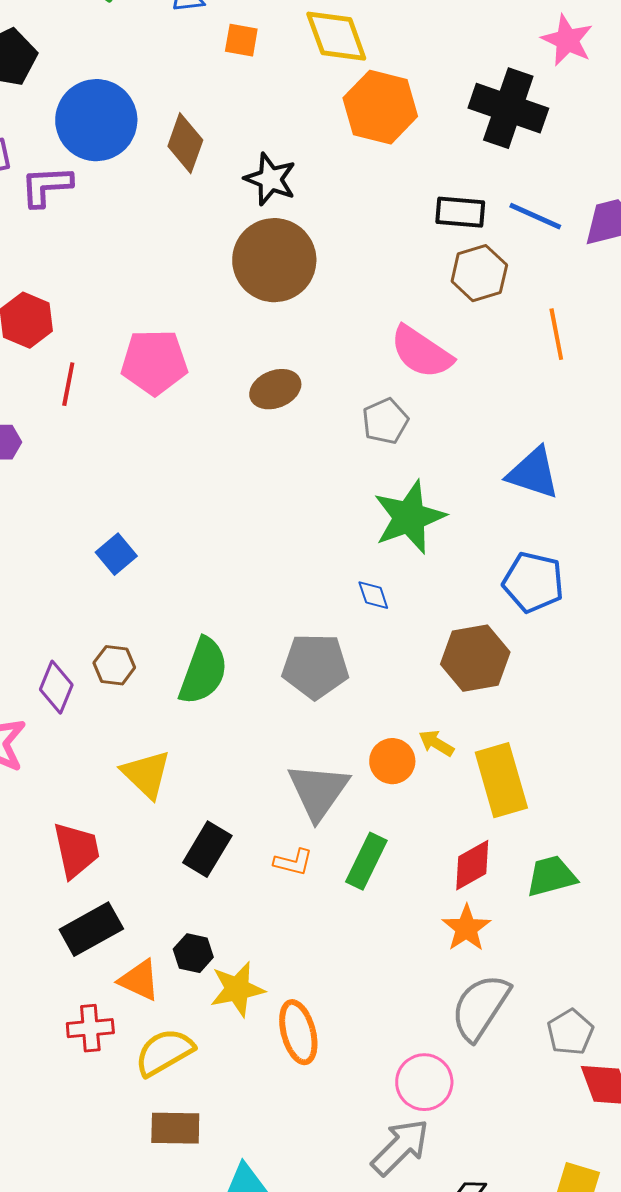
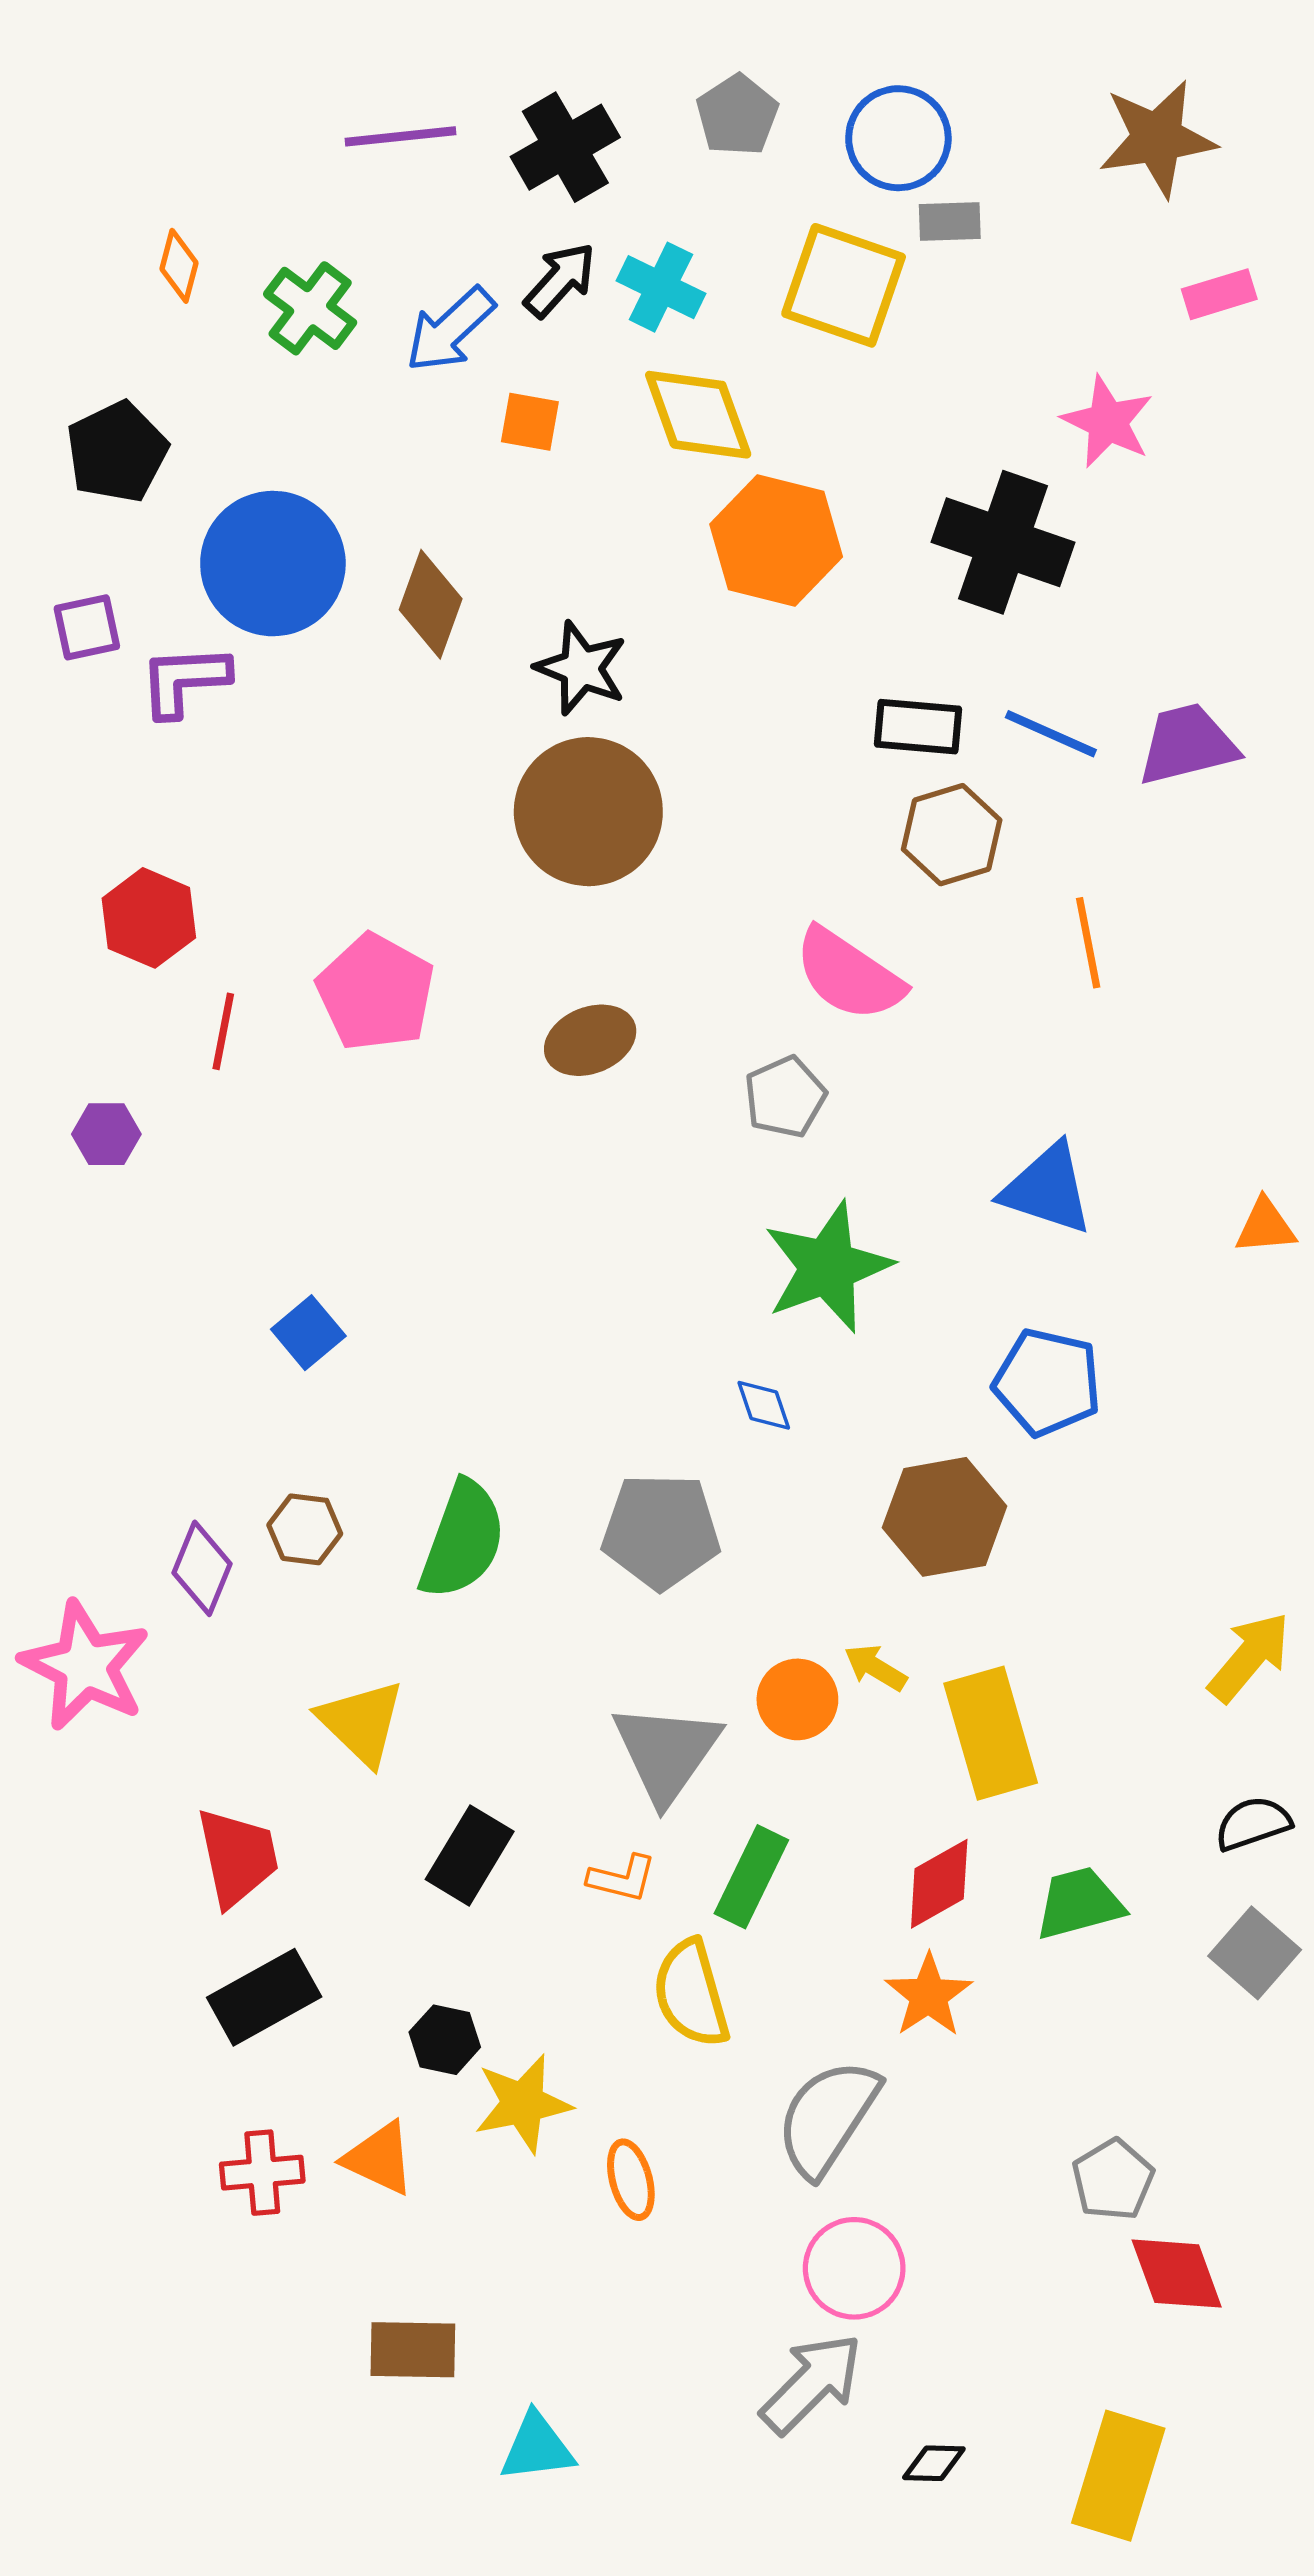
pink pentagon: (154, 362) -> (376, 992), turned 30
orange triangle: (139, 980) -> (379, 2158), moved
gray semicircle: (480, 1007) -> (828, 2118), moved
orange ellipse: (298, 1032) -> (631, 2180), size x0.7
yellow semicircle: (164, 1052) -> (691, 1994), moved, turned -76

